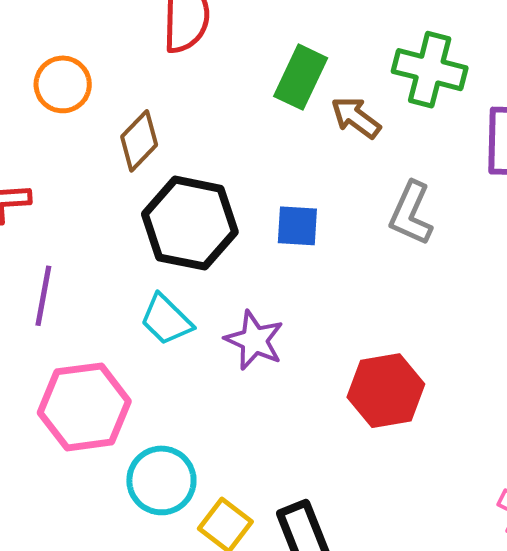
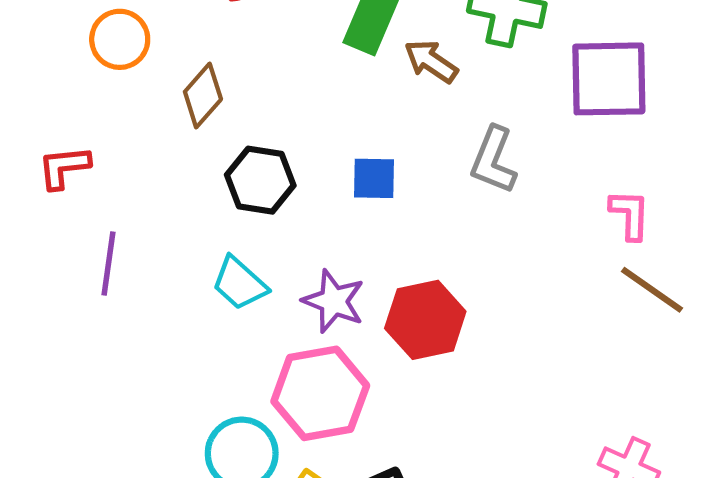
black hexagon: (190, 223) -> (260, 180), size x0.7
red hexagon: (386, 391) -> (425, 320), moved
pink hexagon: (84, 407) -> (320, 393), moved

